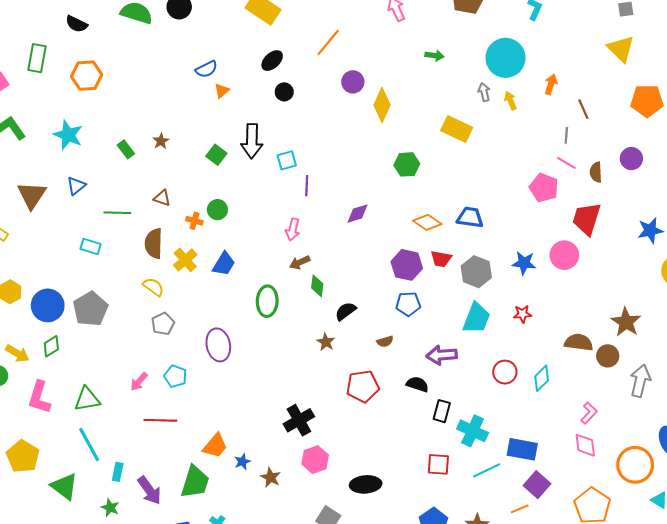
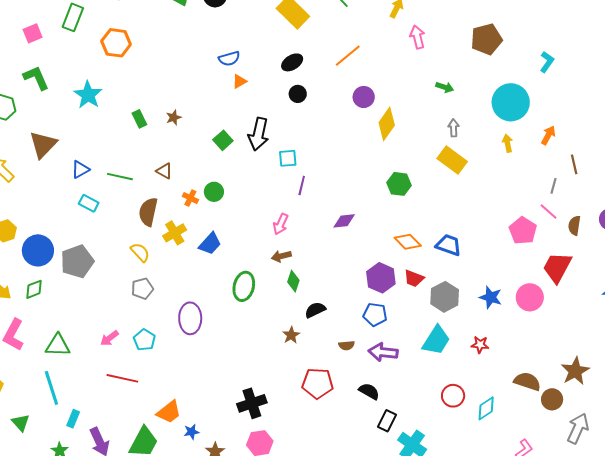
gray arrow: (484, 92) -> (454, 128), moved
blue triangle: (76, 186) -> (80, 169), moved
purple arrow: (442, 355) -> (383, 352), moved
green triangle: (64, 486) -> (21, 423), size x0.7

